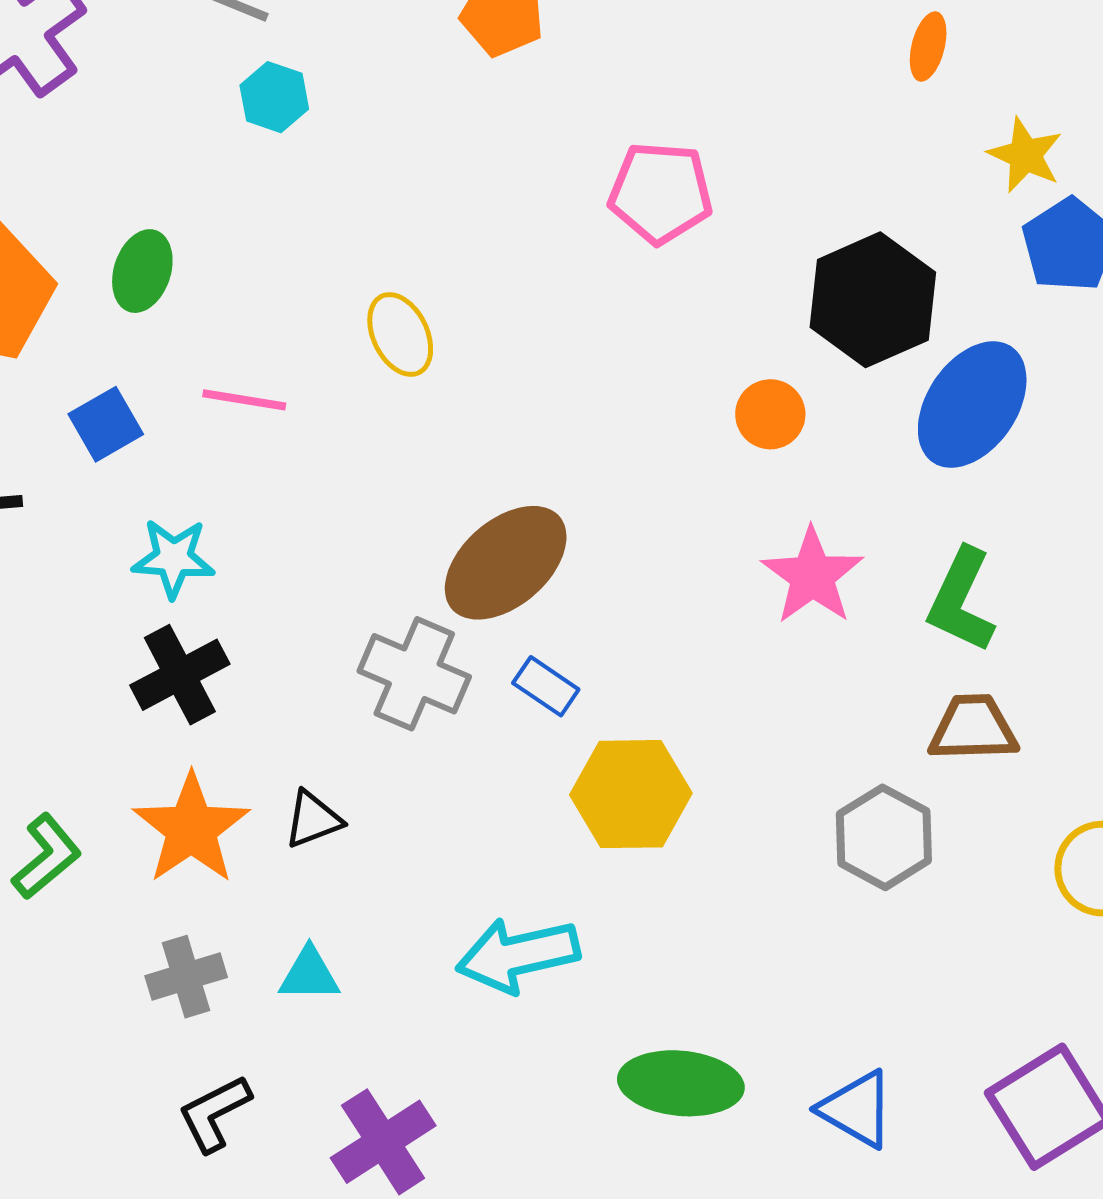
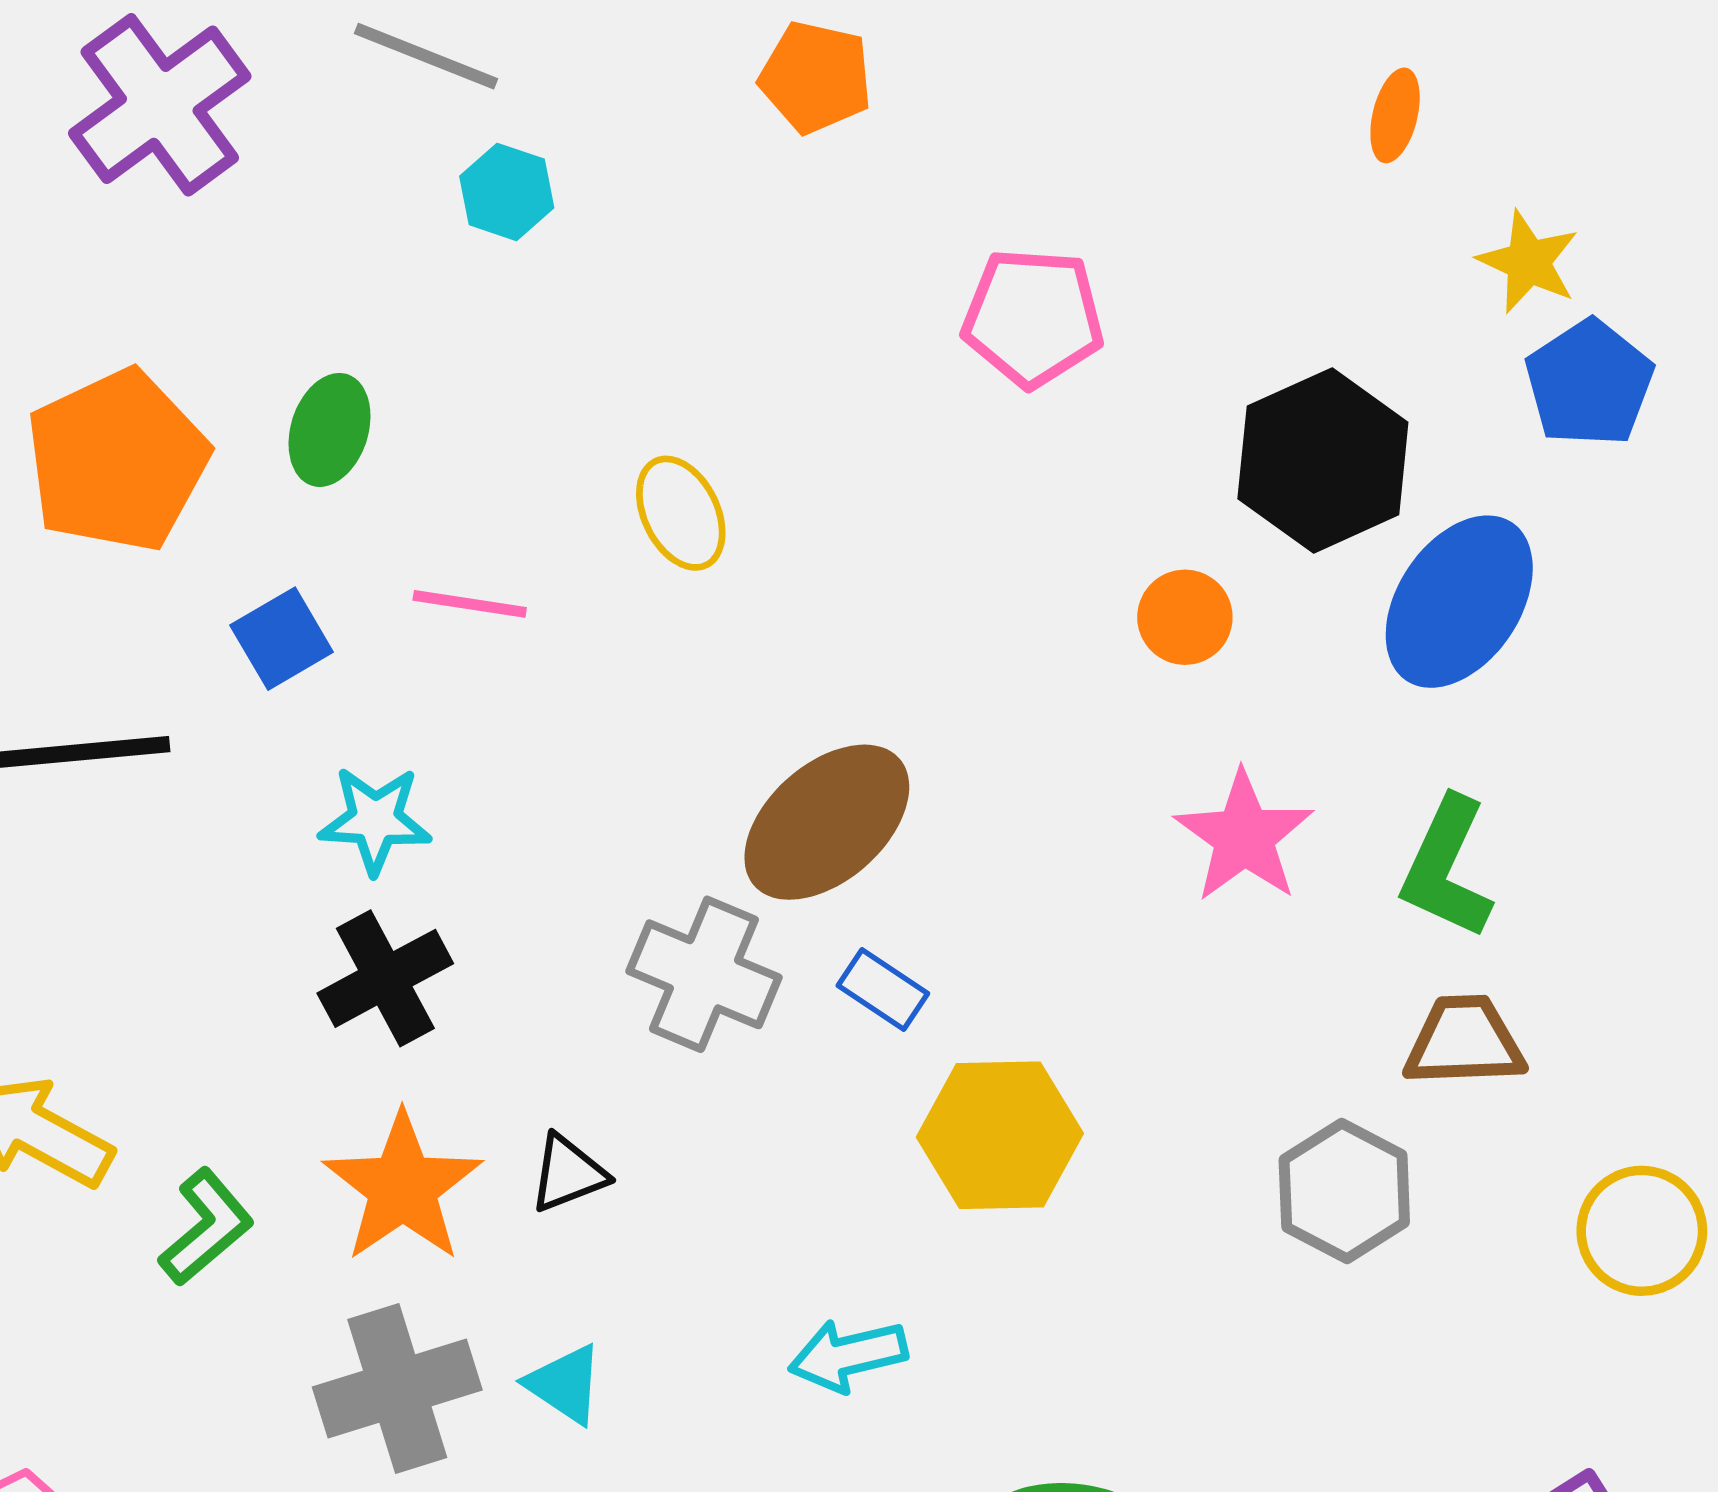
cyan arrow: (518, 955) -> (848, 1355), size x0.7
cyan triangle: (309, 974) -> (565, 1384), turned 34
gray cross: (186, 977) -> (397, 1389), size x1.5

